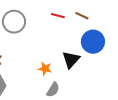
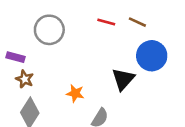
orange star: (45, 69) -> (75, 93), moved

